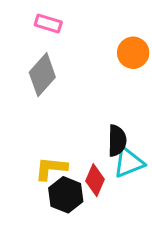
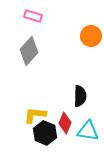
cyan triangle: (129, 163) -> (88, 131), moved, turned 30

